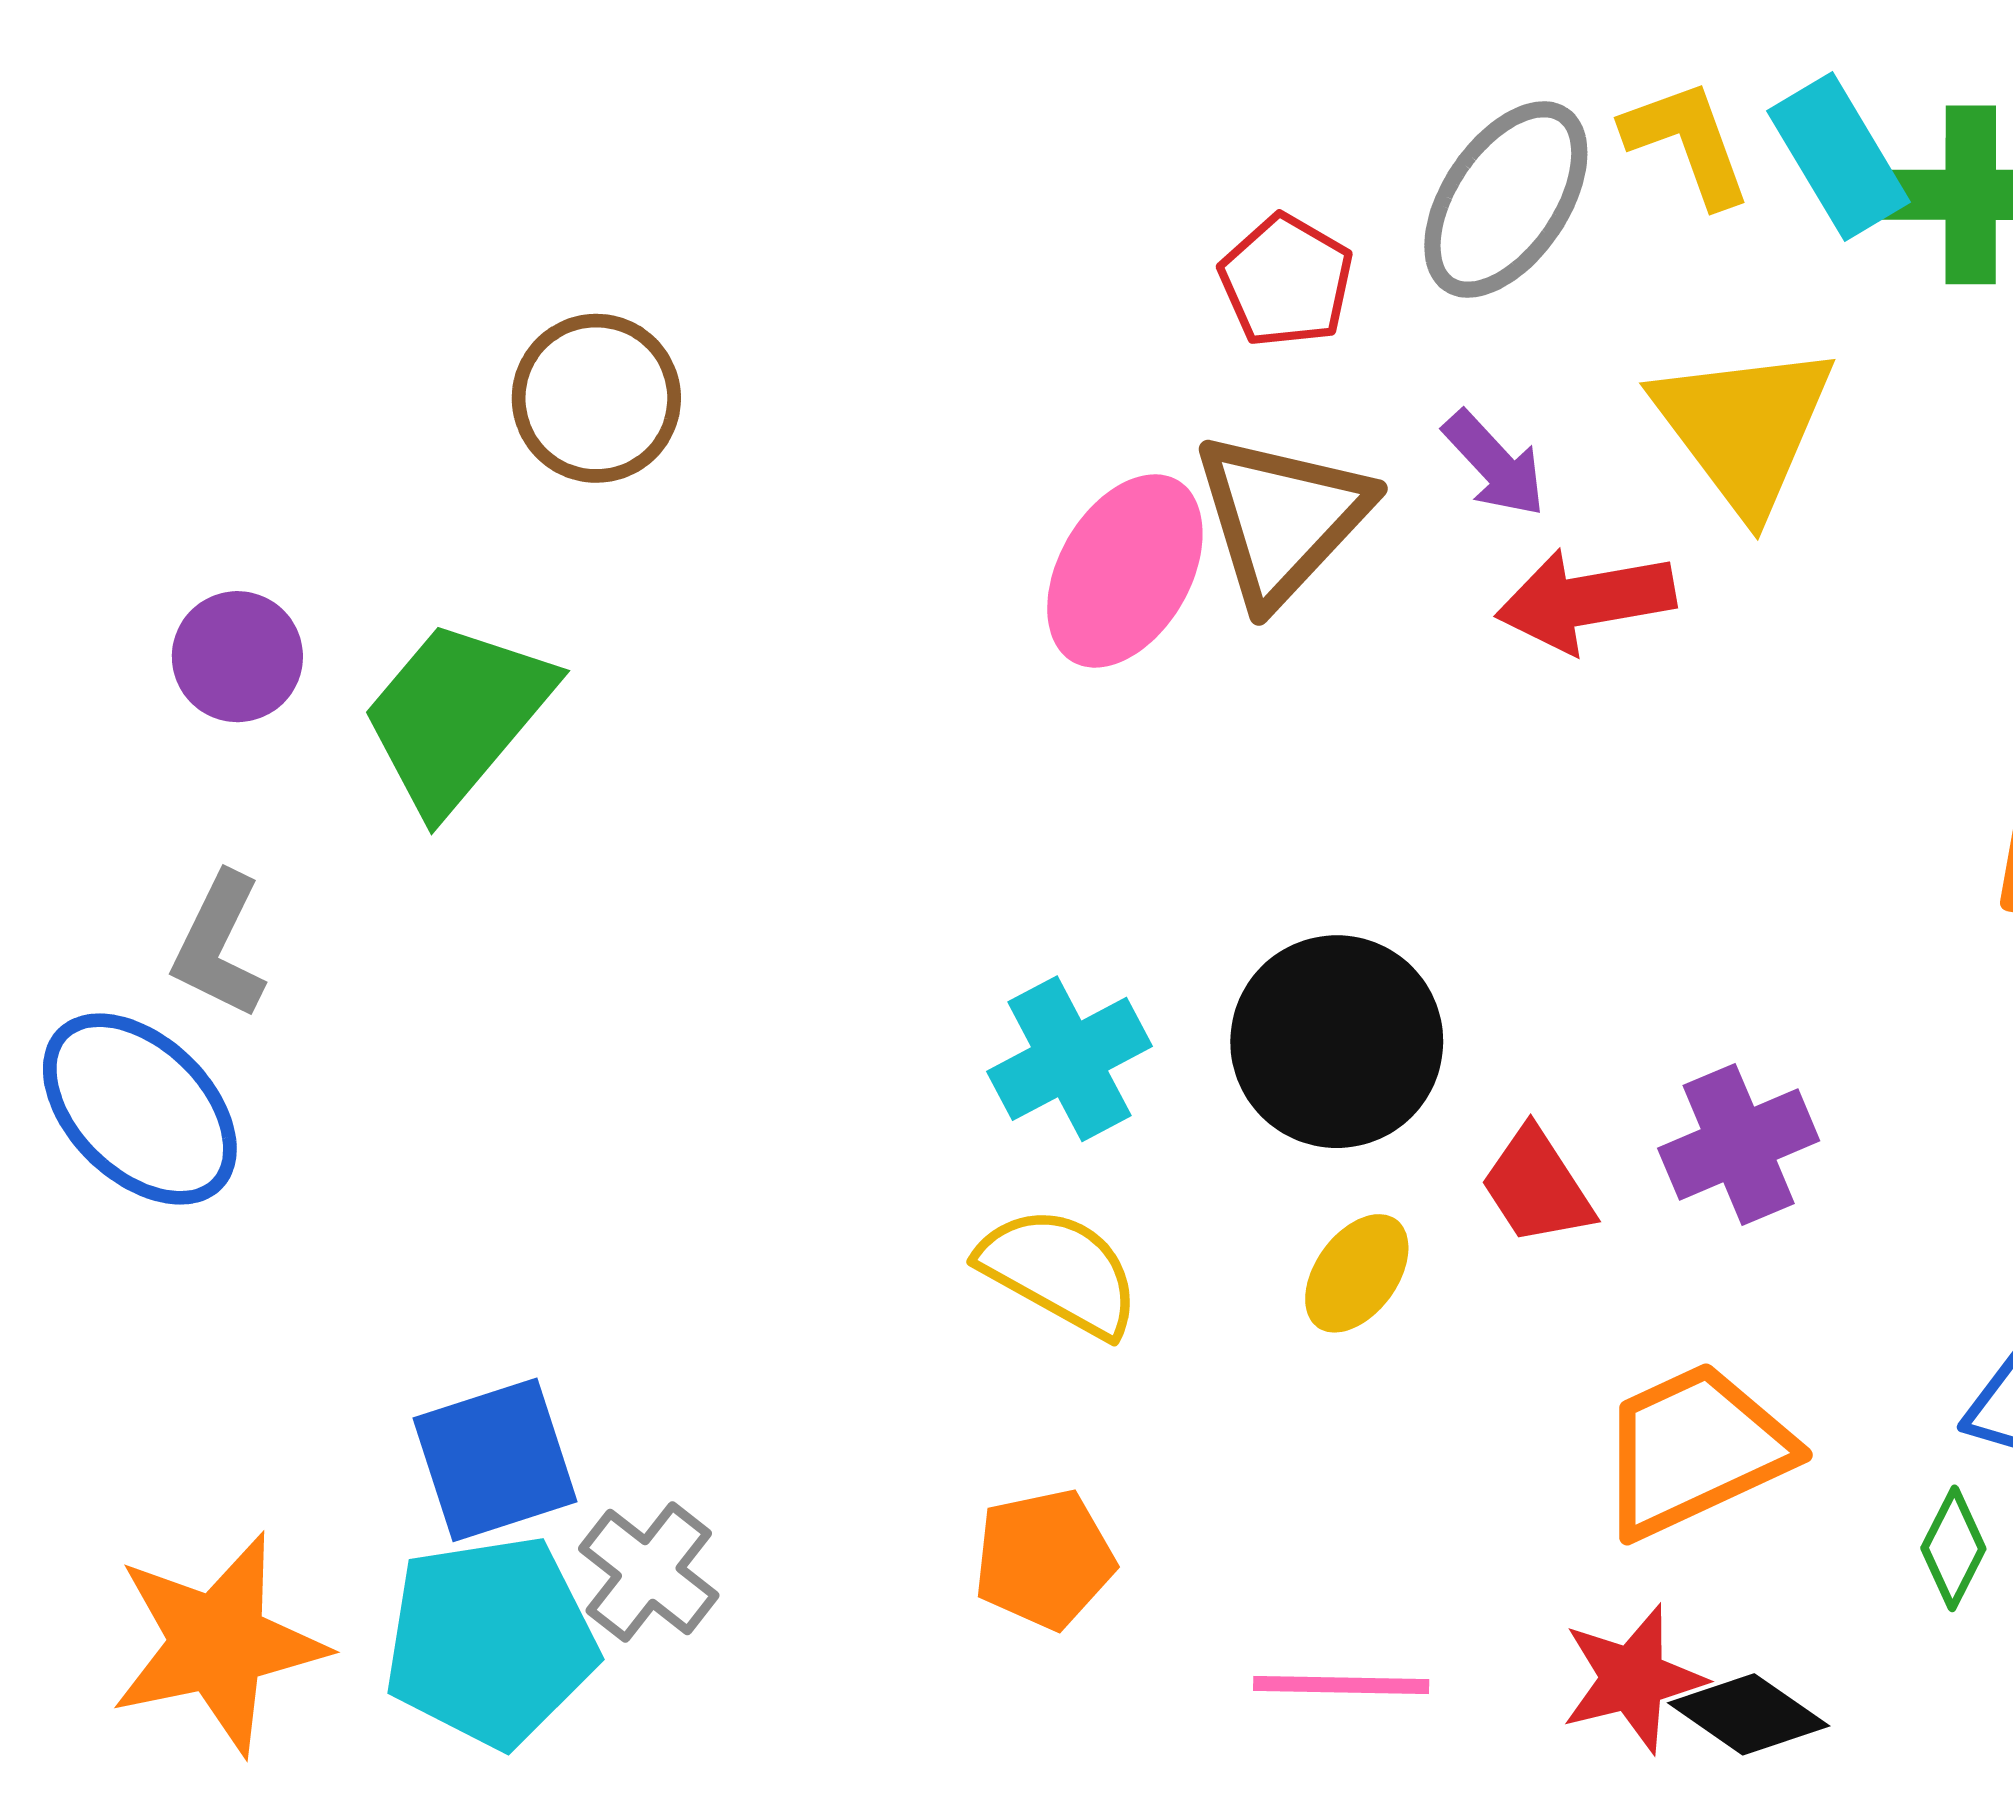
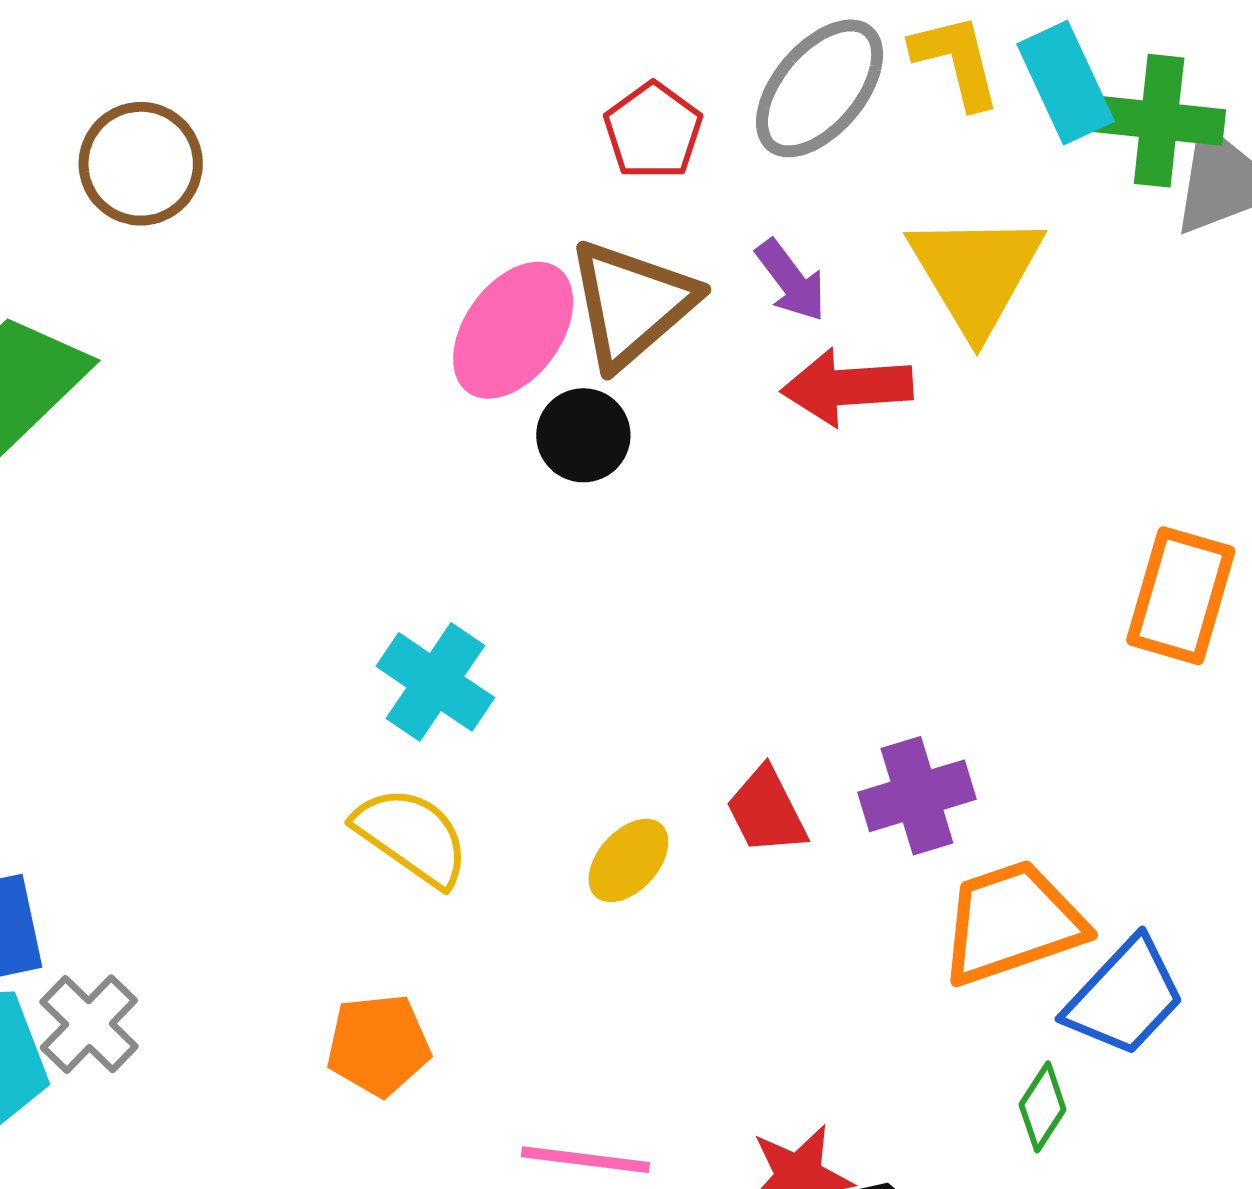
black circle: (1337, 1042) -> (583, 435), moved, size x0.6
cyan cross: (1070, 1059) -> (435, 682), turned -34
orange trapezoid: (1695, 1450) -> (1012, 923), moved

